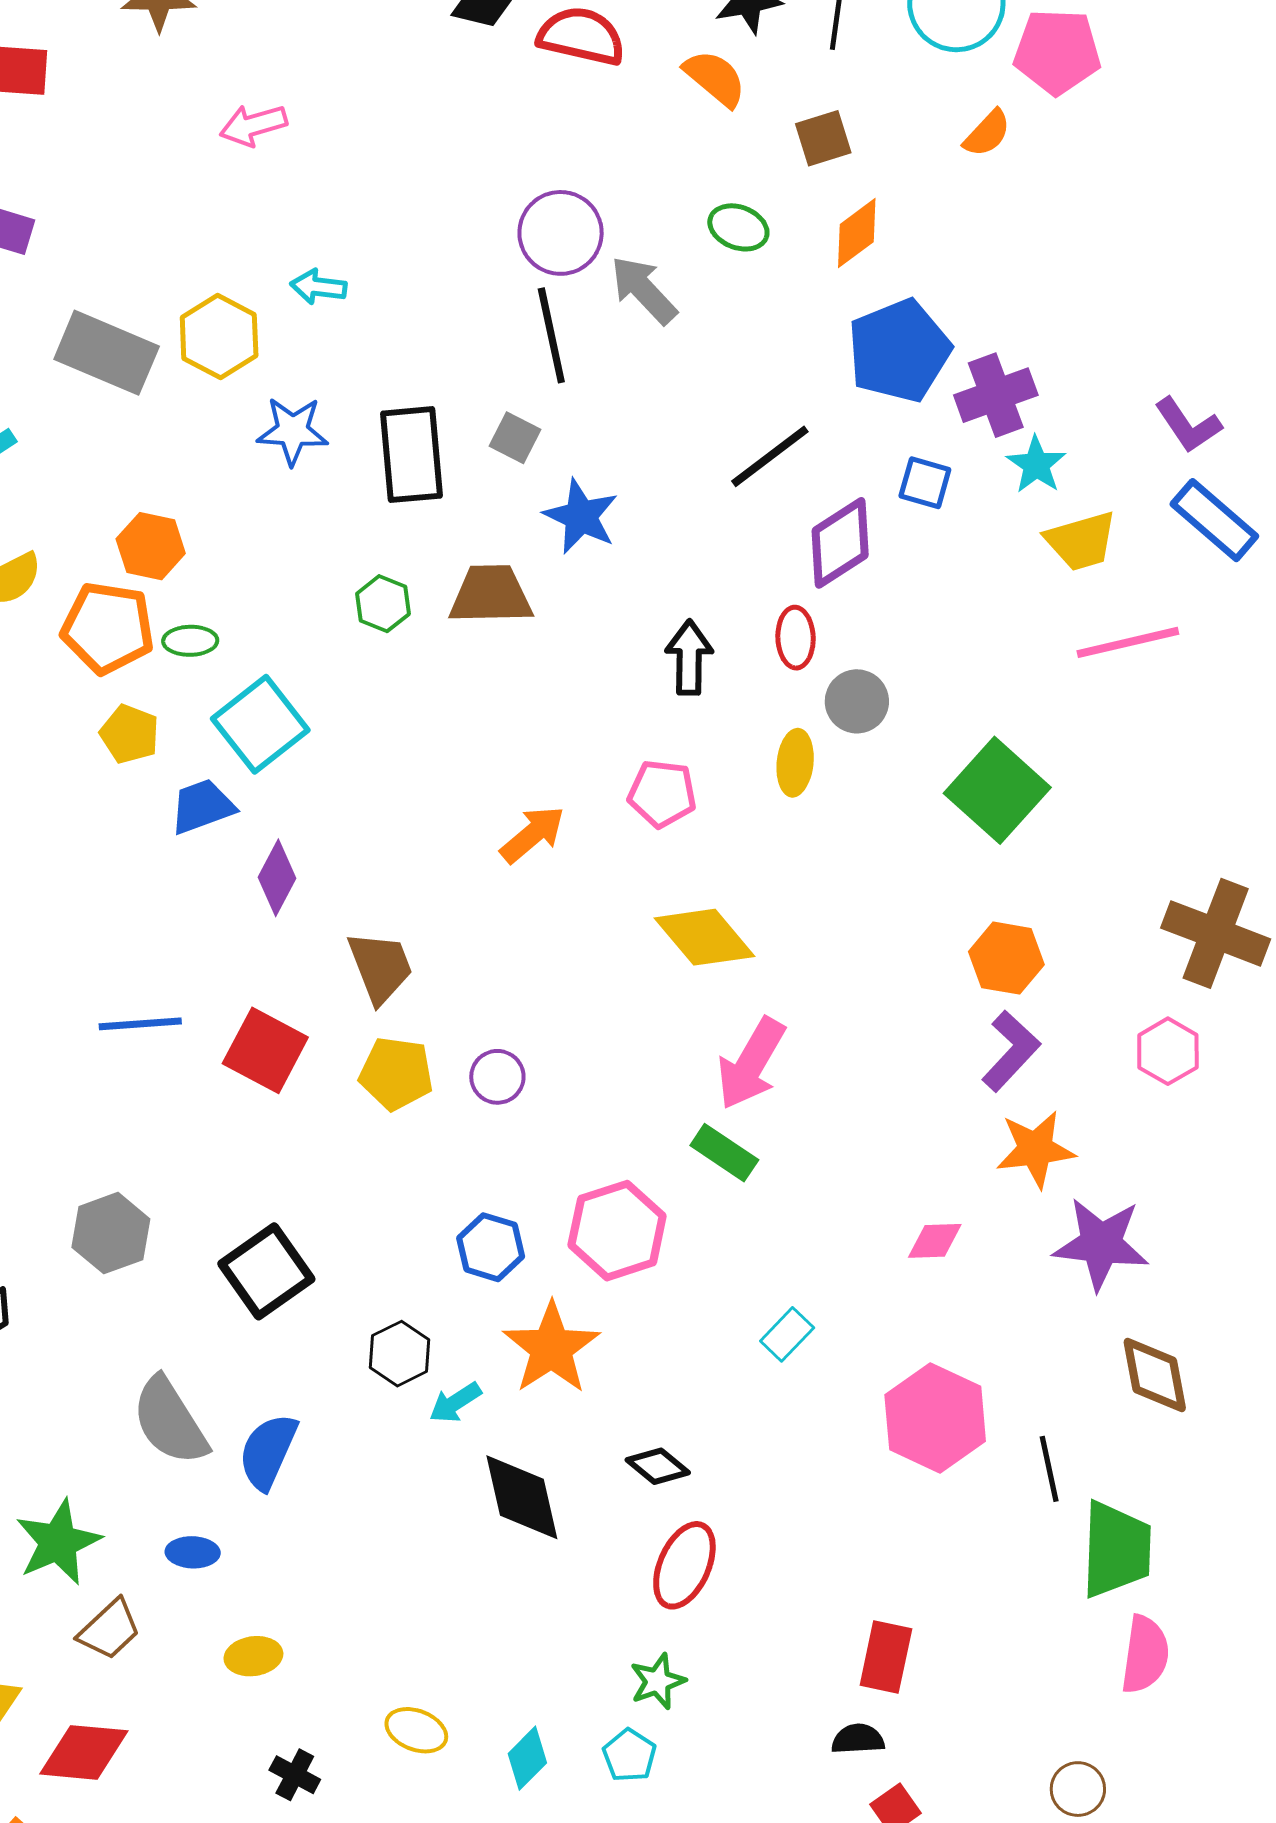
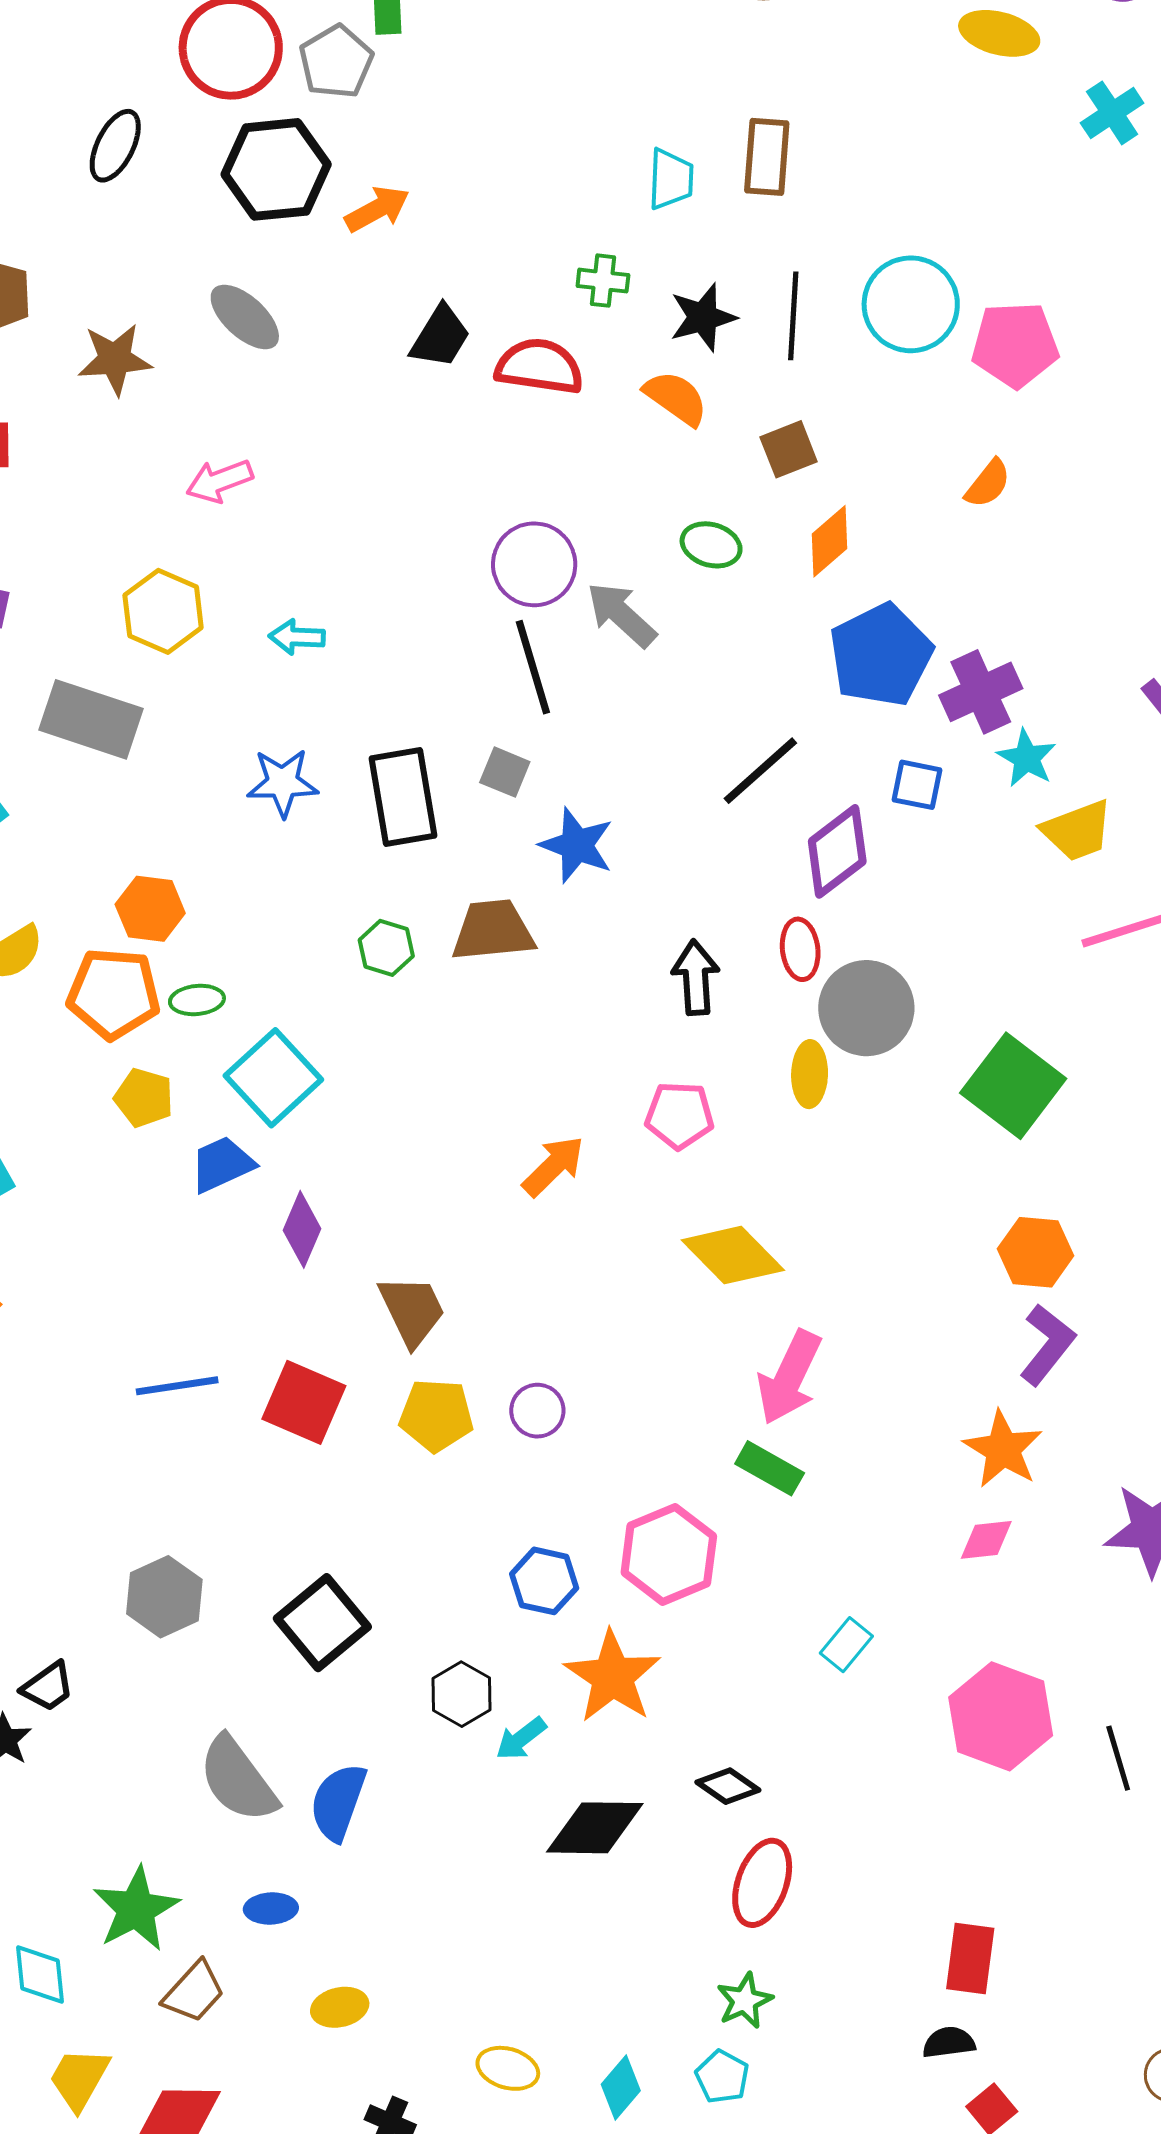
orange semicircle: (987, 133) -> (988, 484), moved
yellow hexagon: (219, 337) -> (163, 611), moved
gray circle: (857, 701) -> (866, 1008), size x1.5
orange star: (1035, 1149) -> (1003, 1449), moved, turned -30
black diamond: (522, 1497) -> (595, 1828), turned -72

